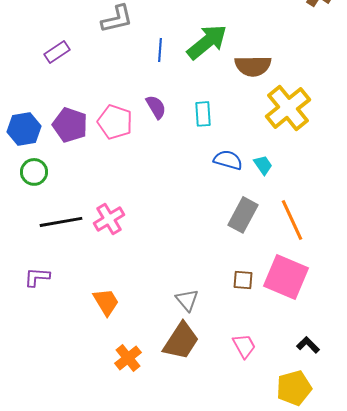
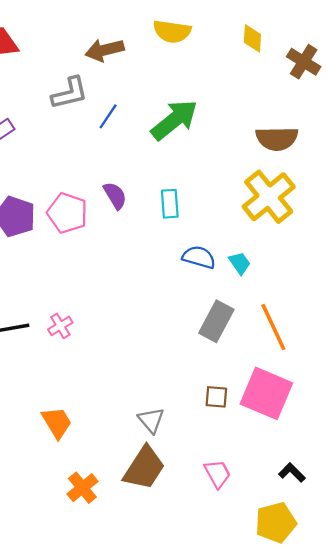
blue line: (160, 50) -> (108, 116), moved, turned 30
brown semicircle: (253, 66) -> (277, 139), moved
pink cross: (109, 219) -> (60, 326), size x0.7

